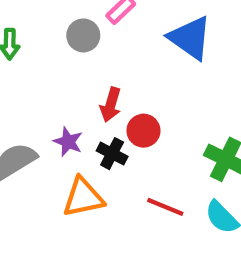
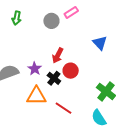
blue triangle: (190, 38) -> (100, 43), moved, size x0.7
red line: (165, 207) -> (64, 108), moved

